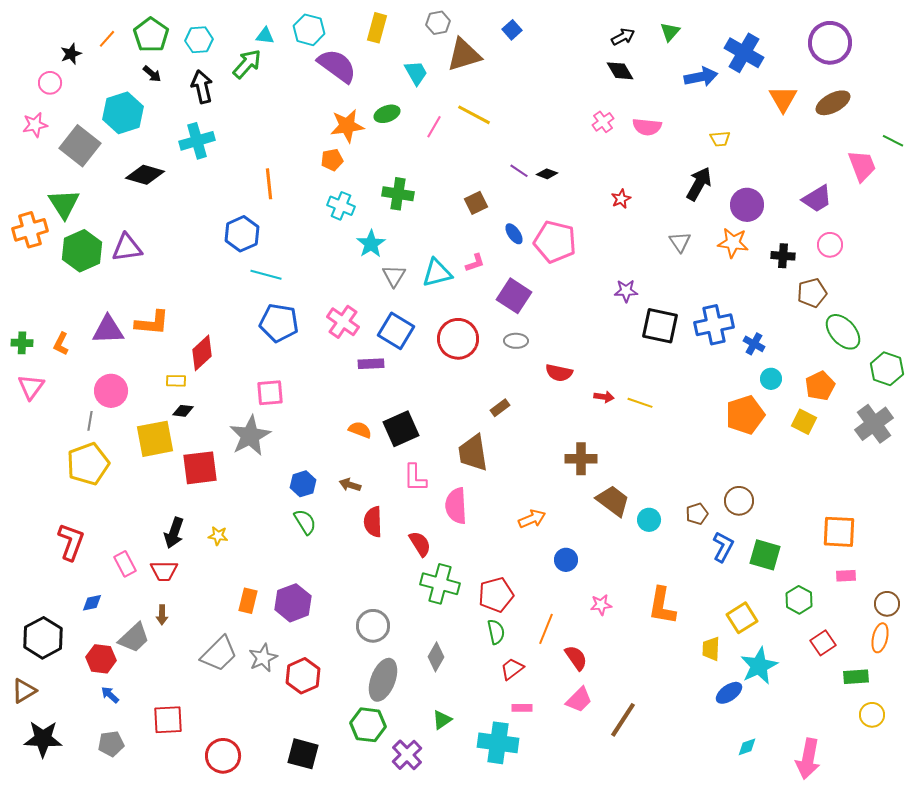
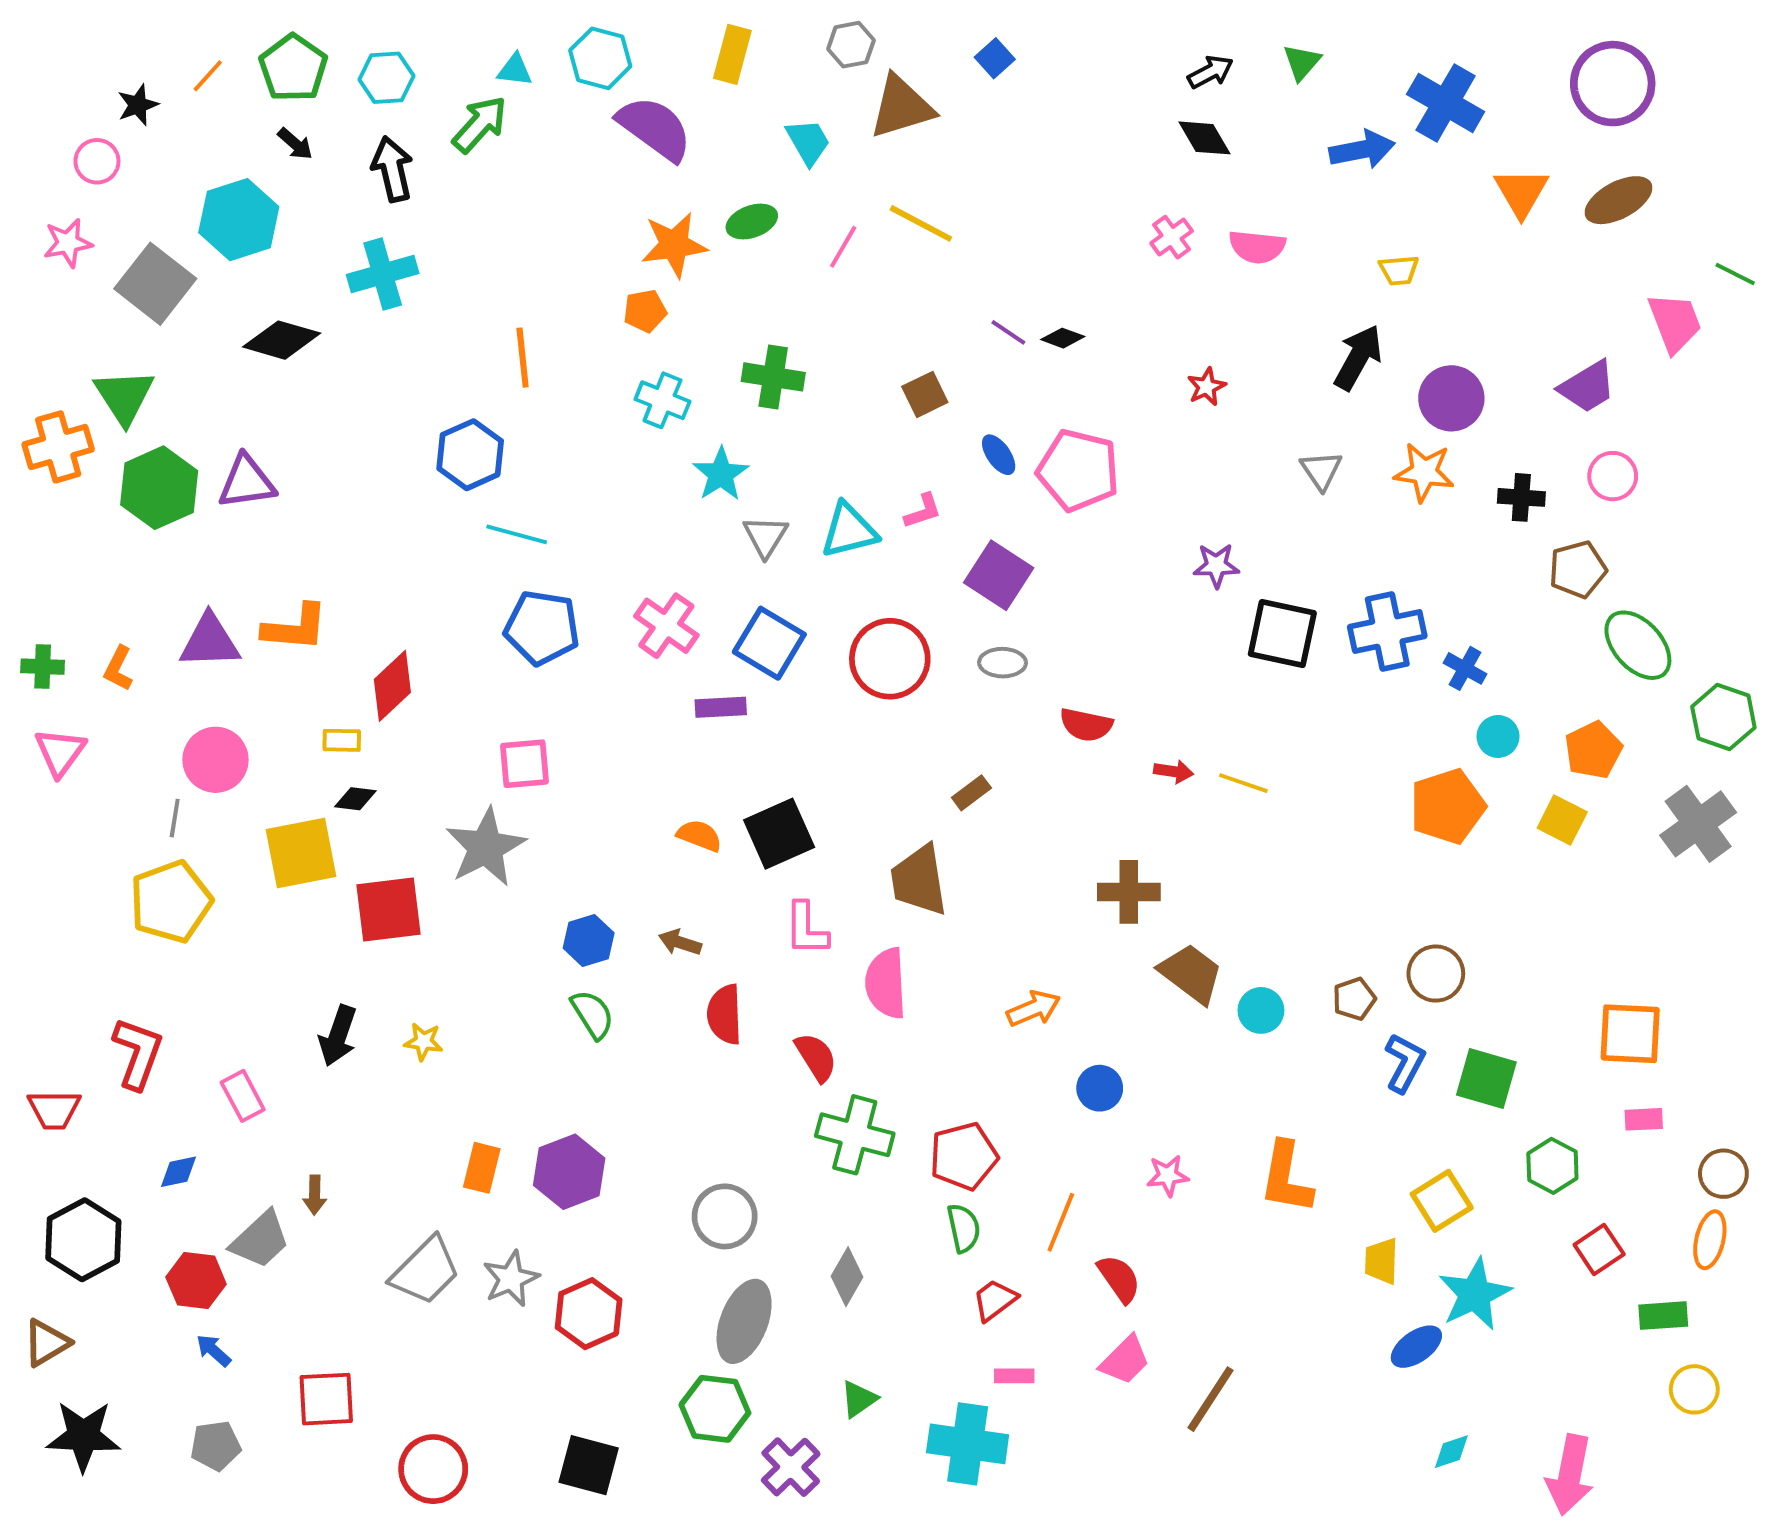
red trapezoid: (164, 571) -> (54, 1110), moved

